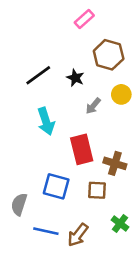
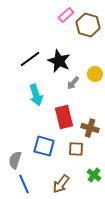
brown hexagon: (109, 55) -> (88, 25), moved
black star: (75, 78) -> (59, 61), size x1.6
blue line: (46, 231) -> (24, 184), moved, turned 54

